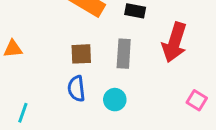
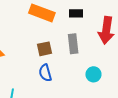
cyan circle: (115, 100) -> (93, 74), moved

